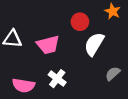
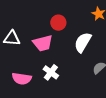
red circle: (80, 22) -> (58, 23), moved

